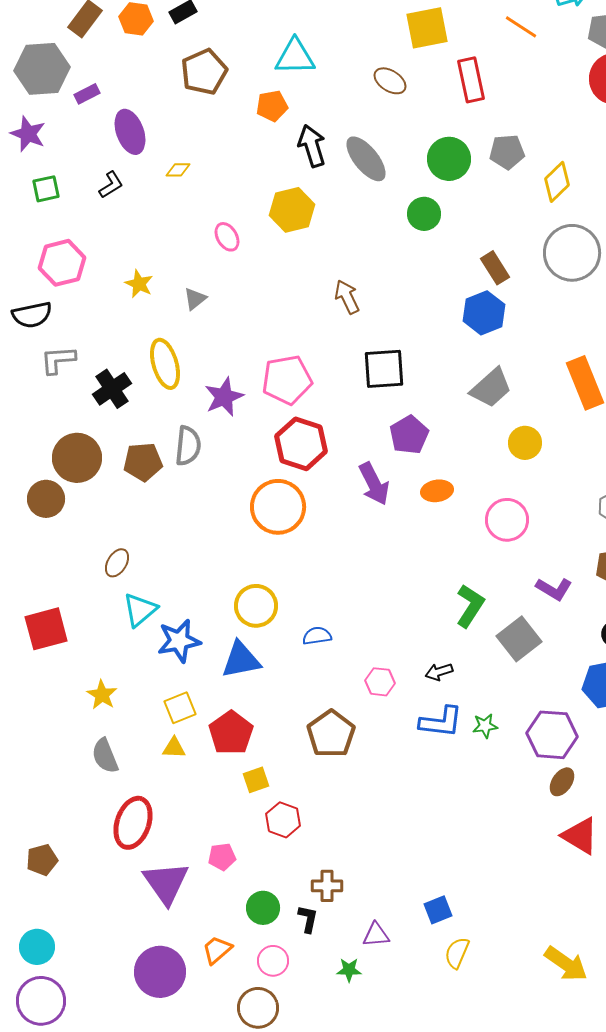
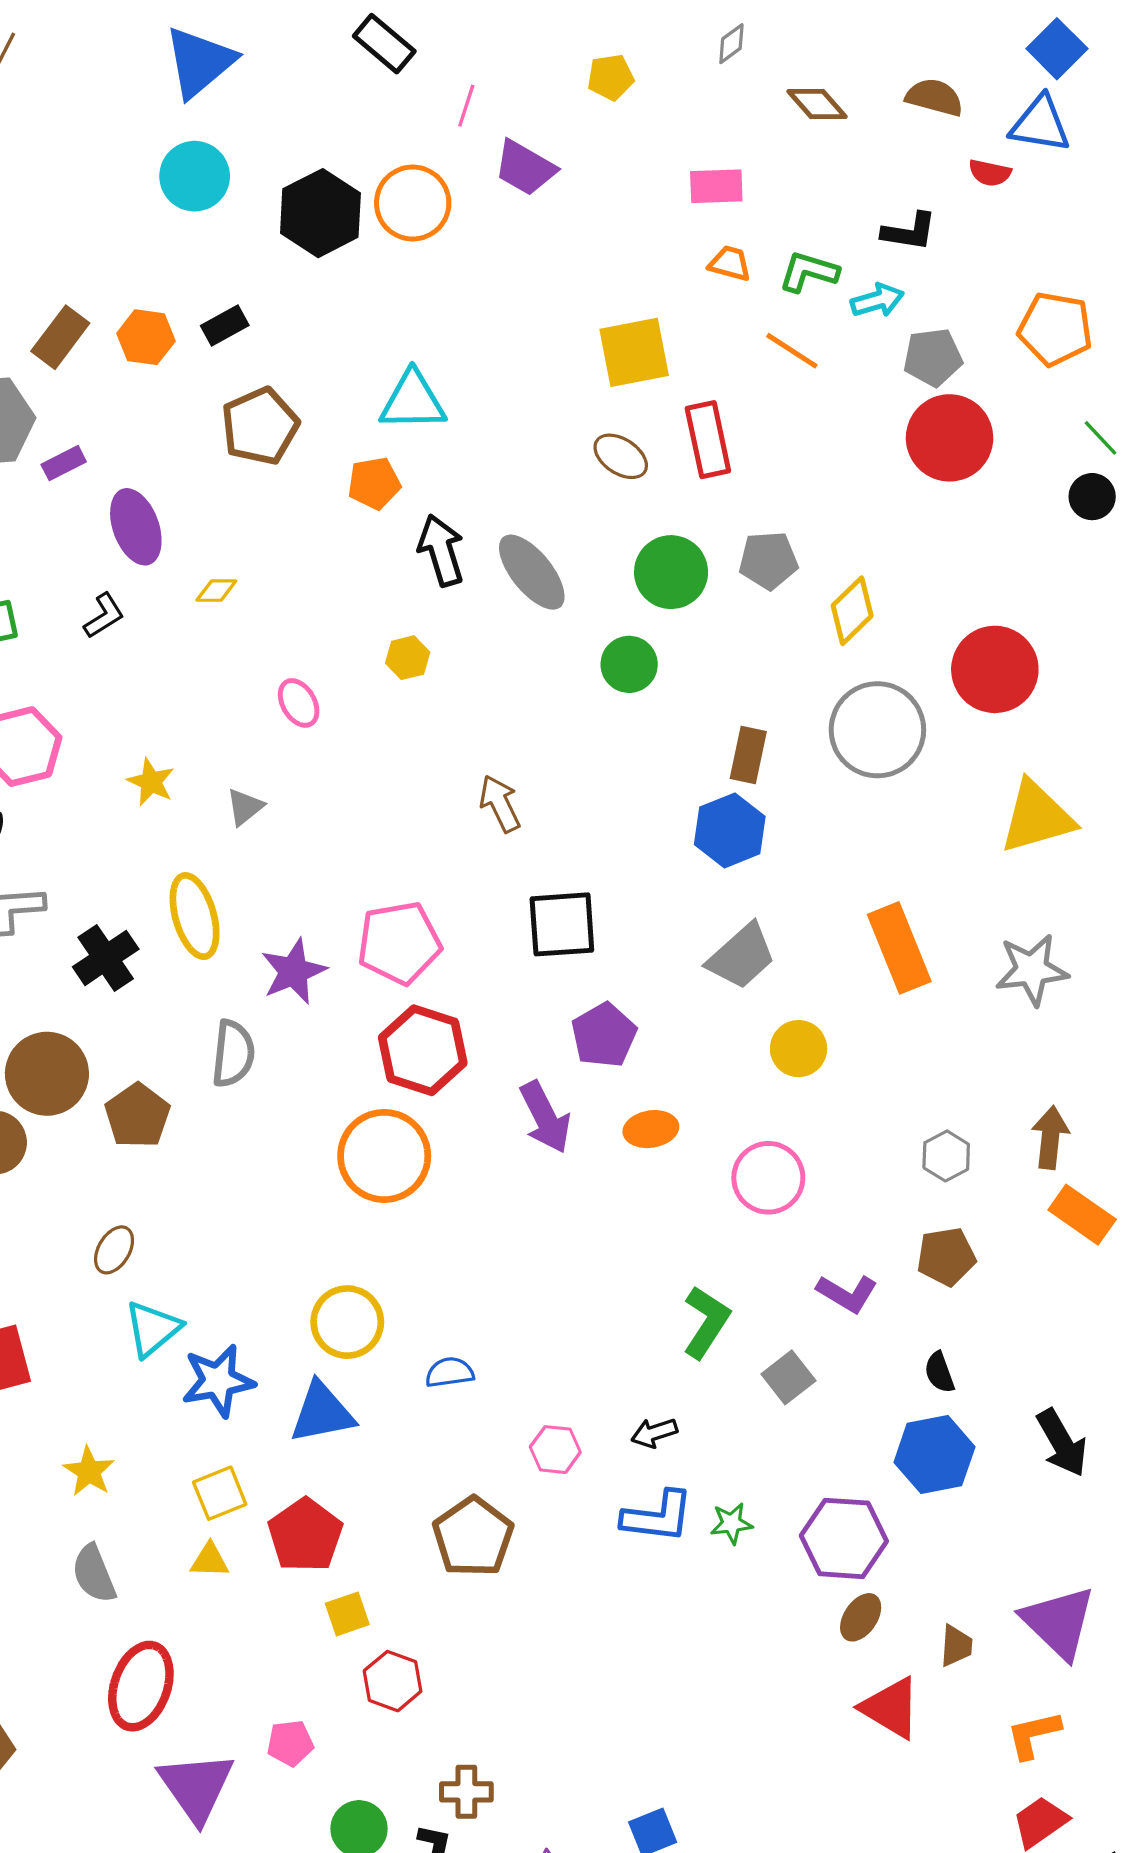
brown ellipse: (390, 81) -> (621, 456), moved
yellow hexagon: (292, 210) -> (408, 658), size x0.6
brown rectangle: (495, 268) -> (748, 755), turned 44
brown pentagon: (143, 462) -> (138, 1116), moved, turned -30
gray square: (519, 639) -> (788, 1377), size x0.7

